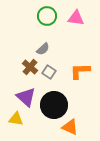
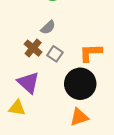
black circle: (54, 105) -> (80, 84), moved
orange triangle: (70, 127) -> (79, 117), turned -42

